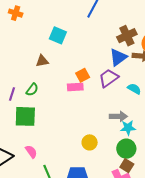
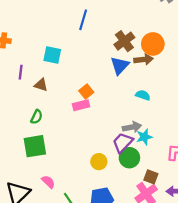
brown triangle: (42, 61) -> (41, 85), turned 40
purple trapezoid: (109, 78) -> (123, 143), moved
purple line: (12, 94) -> (21, 72), moved
yellow circle: (90, 142) -> (99, 162), moved
green circle: (126, 149) -> (129, 158), moved

